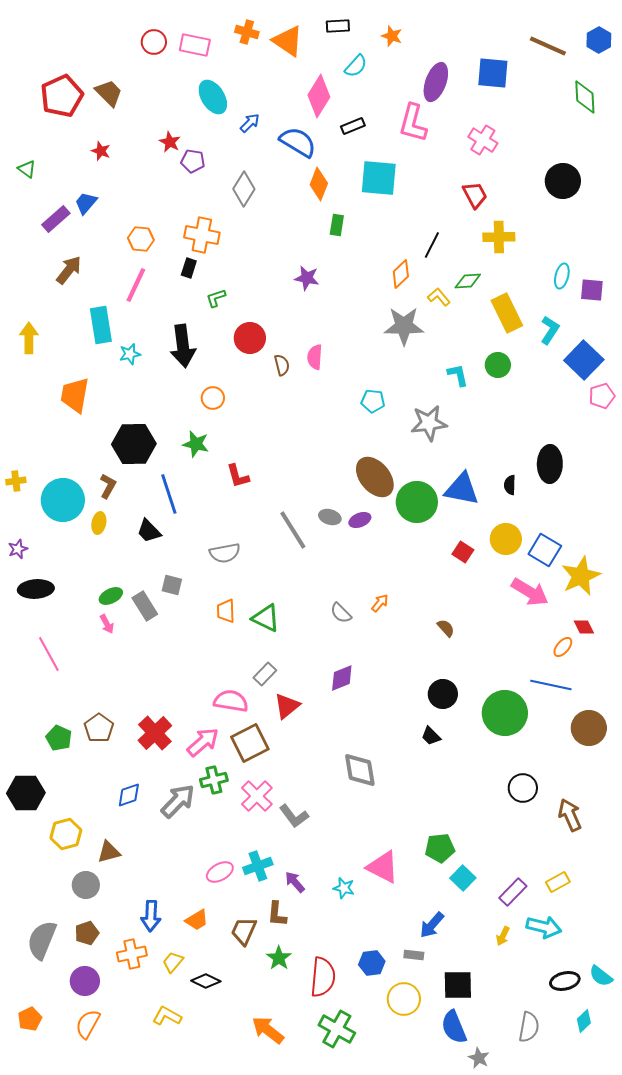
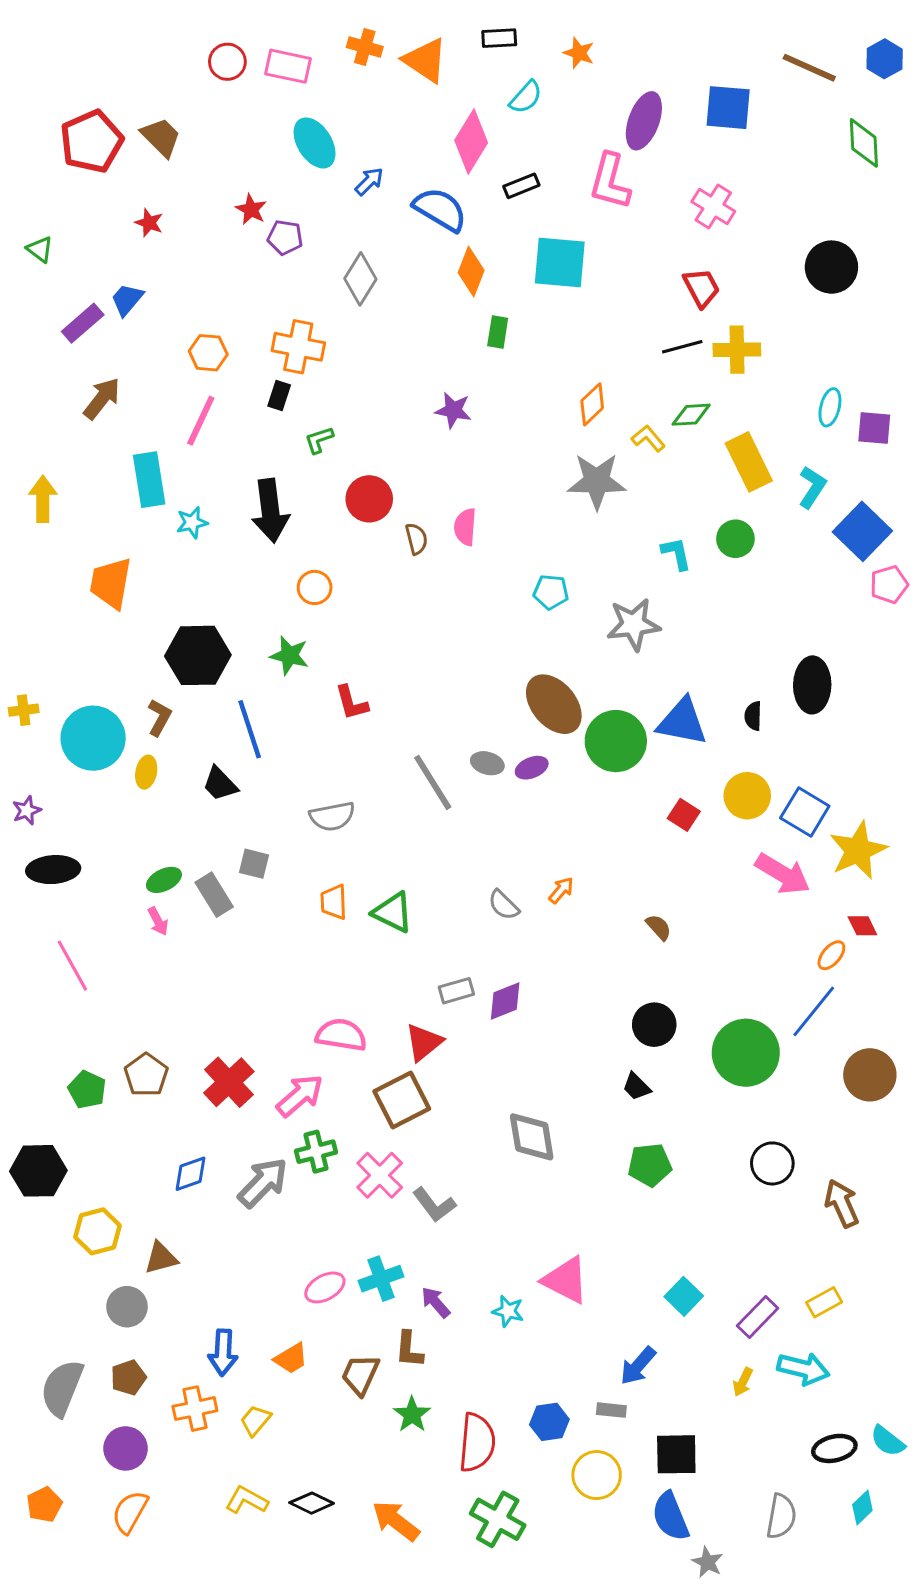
black line: (432, 245) -> (682, 347), moved, turned 48
gray rectangle: (265, 674) -> (456, 991), moved, turned 30
blue line: (551, 685) -> (814, 1011), turned -63
brown square: (250, 743) -> (402, 1100), moved
green pentagon: (440, 848) -> (650, 1165), moved
black diamond: (206, 981) -> (312, 1503), moved

